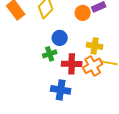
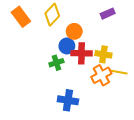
orange circle: (83, 13) -> (74, 31), moved
red cross: (72, 64) -> (82, 53), moved

